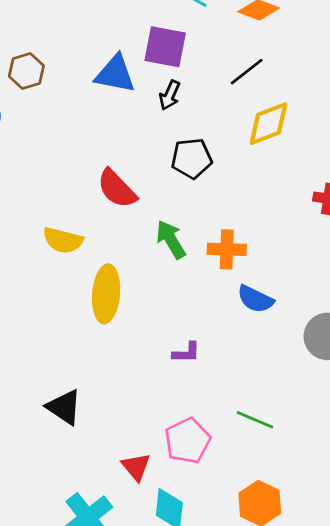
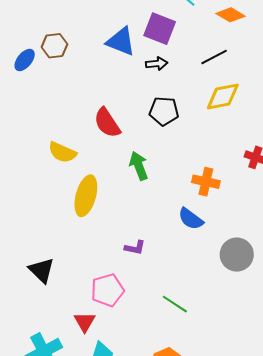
brown hexagon: (26, 71) -> (54, 46), moved
black arrow: (170, 95) -> (157, 64), turned -130
orange cross: (227, 249) -> (206, 182), moved
pink pentagon: (187, 441) -> (107, 290), moved

